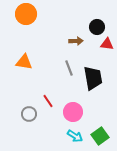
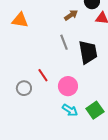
brown arrow: (76, 41) -> (71, 15), turned -32
orange triangle: (24, 62) -> (20, 20), moved

